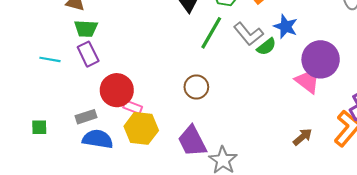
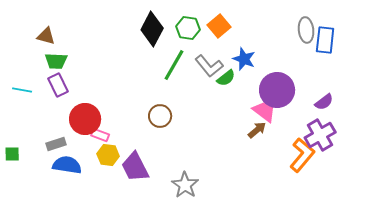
yellow hexagon: (141, 128) -> (108, 155), size x0.7
brown arrow: (303, 137) -> (257, 130), moved
purple trapezoid: (192, 141) -> (135, 167), moved

